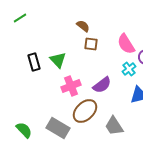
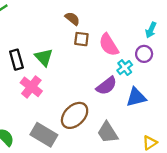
pink semicircle: (126, 44) -> (109, 45), moved
purple semicircle: (102, 85) -> (106, 86), moved
pink cross: (71, 86) -> (31, 87), moved, turned -30

